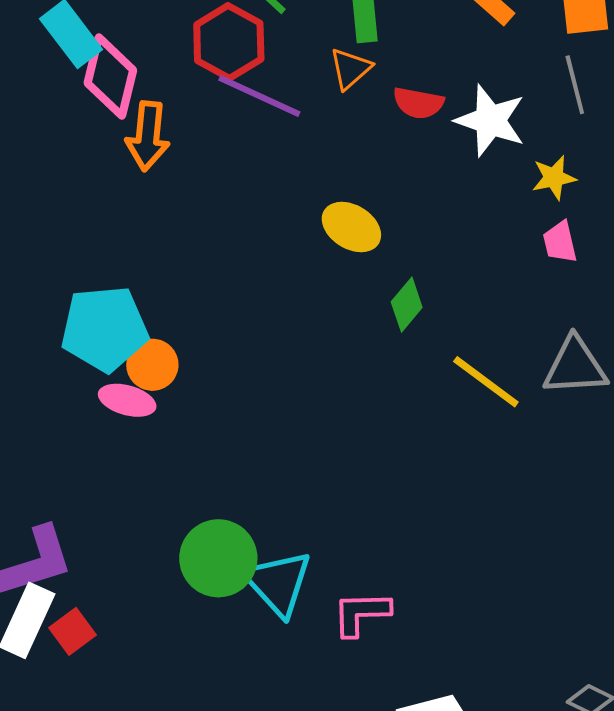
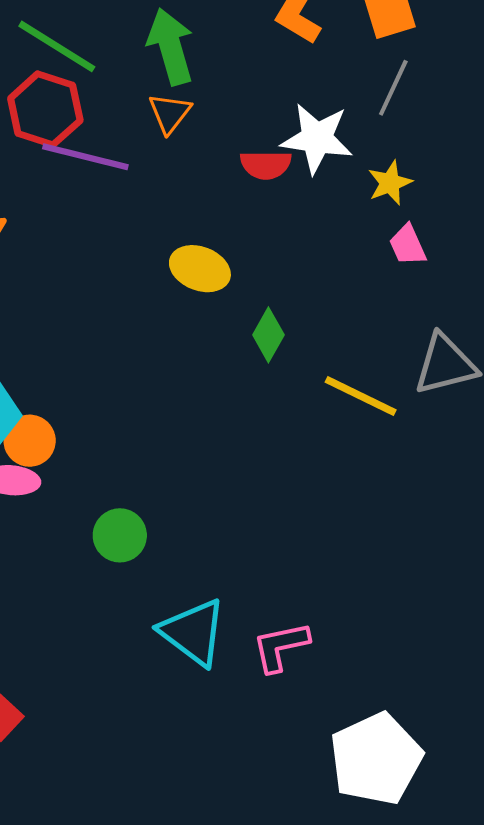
gray line: (575, 85) -> (393, 88), turned 50
red semicircle: (418, 103) -> (266, 165), moved
green circle: (218, 558) -> (120, 535), moved, size x0.7

